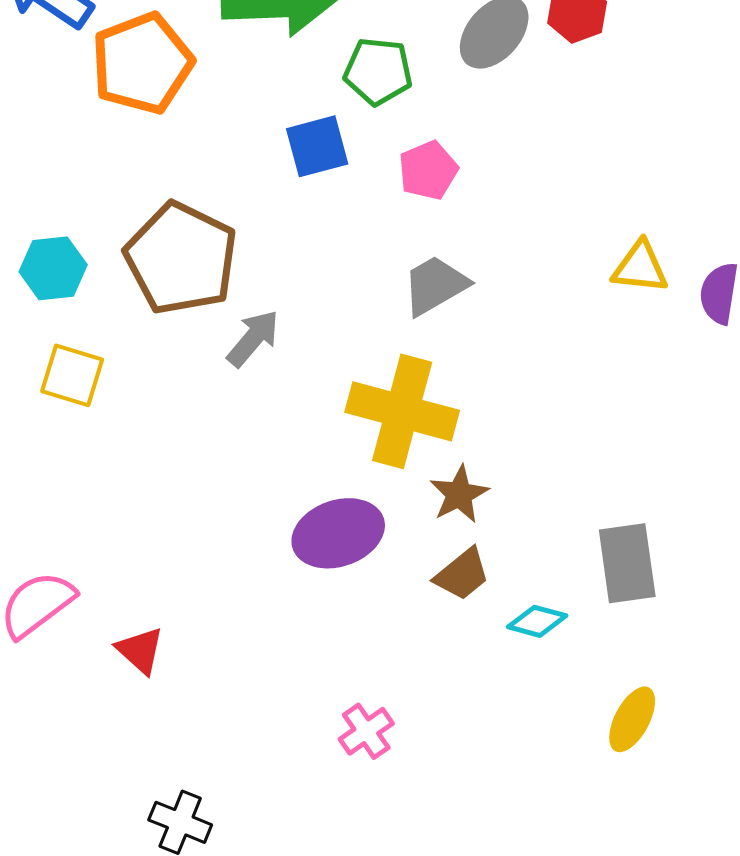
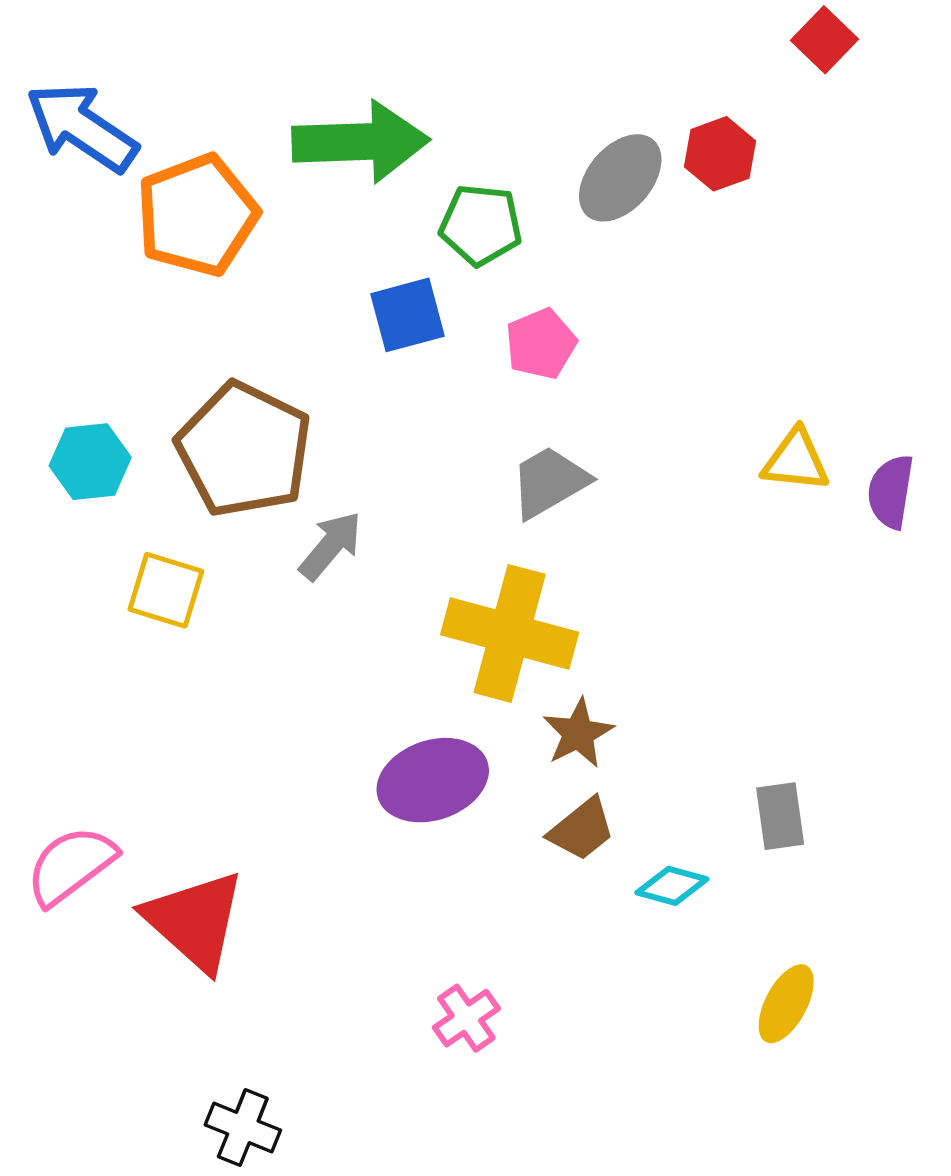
yellow square: (72, 375) -> (166, 590), moved
gray rectangle: (627, 563) -> (780, 816), size x0.7
red triangle: (140, 650) -> (195, 921), size x1.8

